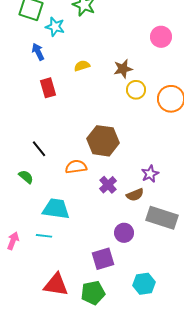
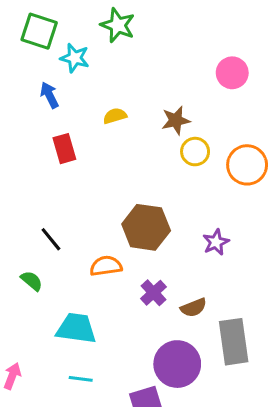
purple star: (150, 174) -> (216, 242), moved
gray rectangle: (162, 218) -> (234, 342), turned 64
purple circle: (124, 233) -> (177, 364), size x1.6
cyan line: (44, 236) -> (81, 379), moved

